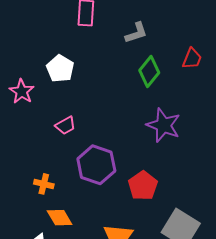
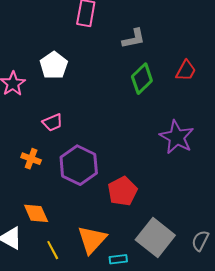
purple star: (163, 125) -> (177, 137), moved
orange cross: (44, 184) -> (31, 159), moved

